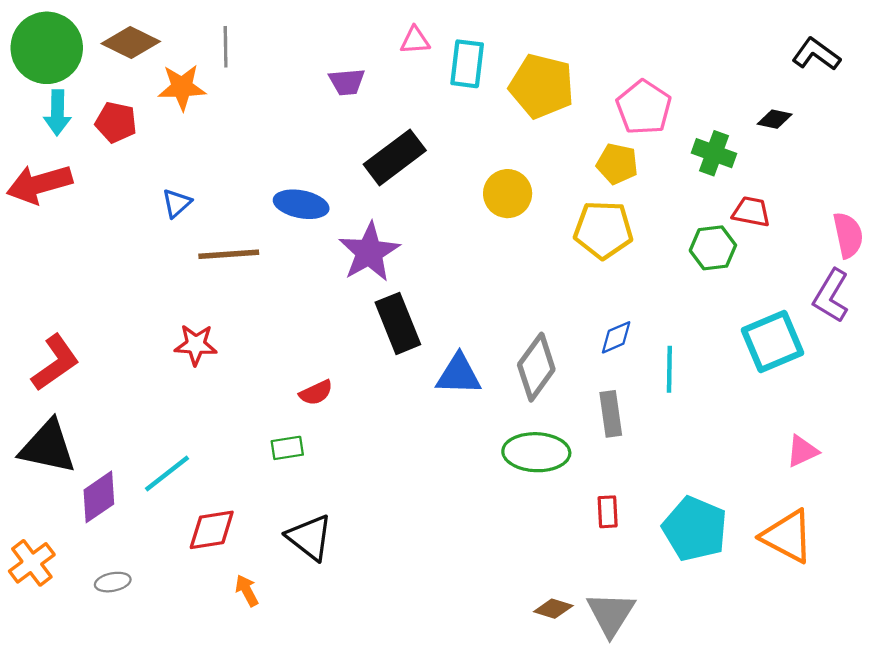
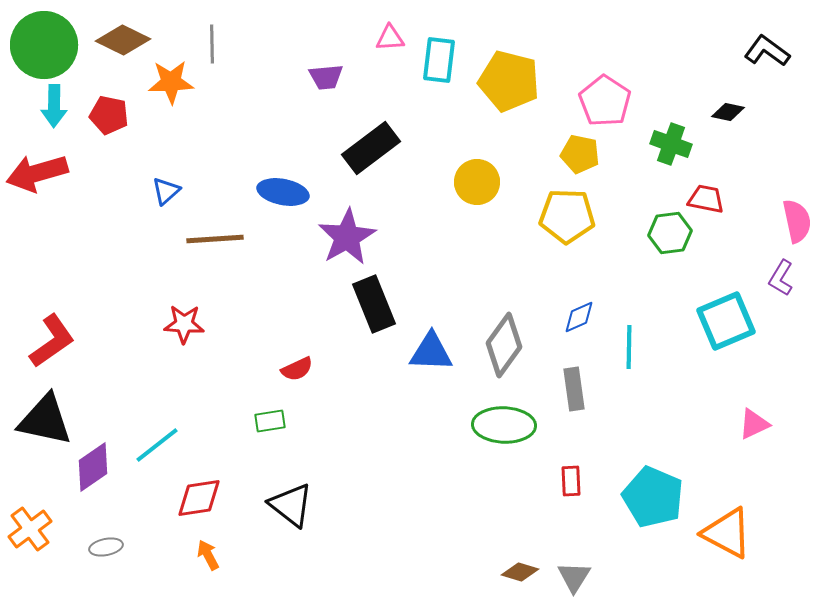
purple L-shape: (831, 296) -> (781, 278), size x0.7
orange triangle: (787, 536) -> (727, 533), moved
orange arrow: (247, 591) -> (208, 555), moved
gray triangle: (611, 614) -> (574, 577), size x0.7

